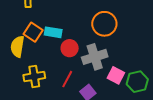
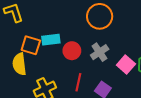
gray cross: (95, 57) -> (100, 52), size x0.7
pink square: (116, 75) -> (126, 64), turned 30

